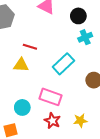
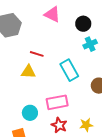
cyan rectangle: (63, 64) -> (69, 70), turned -75
pink rectangle: (50, 97) -> (57, 102), turned -30

